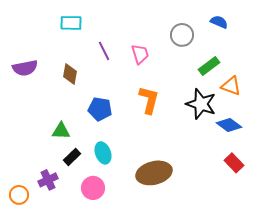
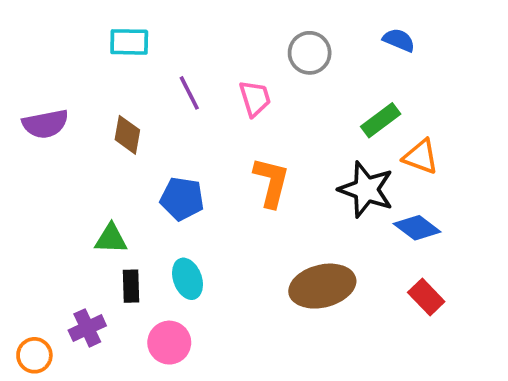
gray circle: (182, 35) -> (310, 53), moved
black rectangle: (72, 157) -> (131, 286), turned -48
brown ellipse: (154, 173) -> (322, 286), moved

